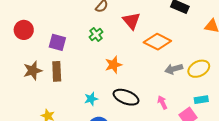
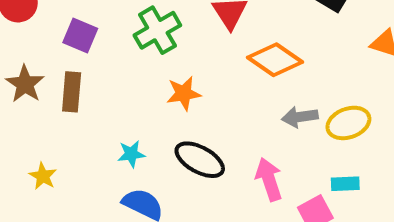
green cross: (96, 35) -> (157, 30), size x1.6
brown star: (33, 71) -> (25, 84), turned -30
pink arrow: (162, 102) -> (269, 179), size x1.5

